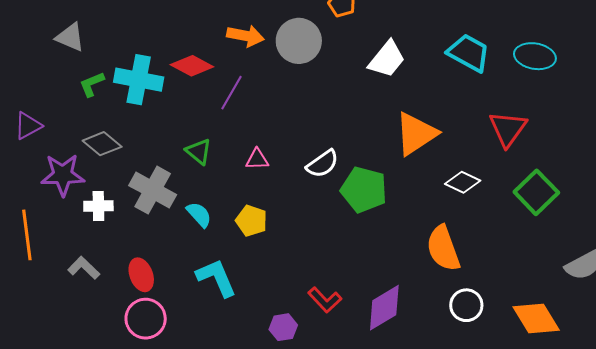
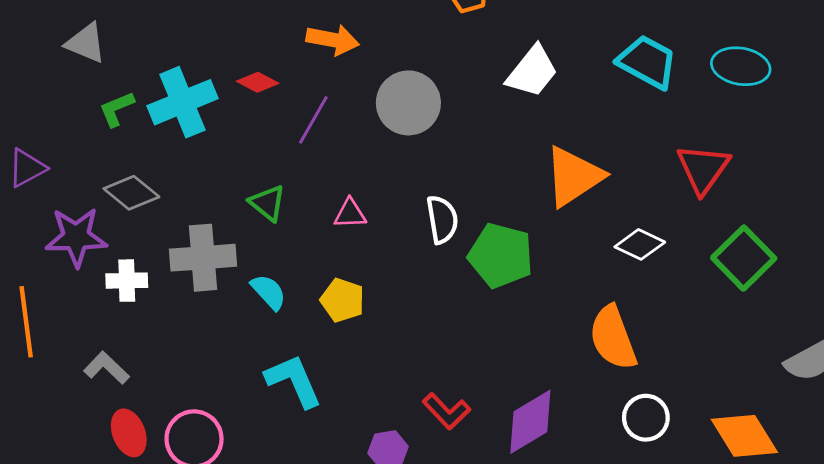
gray circle: (299, 41) -> (408, 103), moved
red diamond: (192, 66) -> (258, 82), size x0.7
cyan cross: (139, 80) -> (183, 102), turned -33
white semicircle: (322, 164) -> (442, 219), turned -64
gray cross: (153, 190) -> (203, 258), turned -33
red ellipse: (141, 275) -> (129, 433), moved

